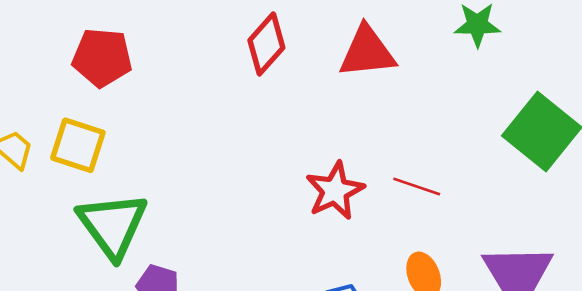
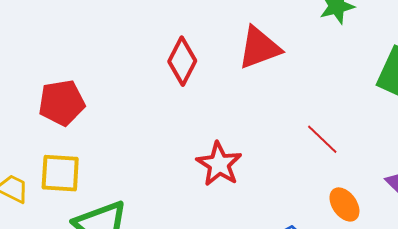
red line: (417, 186) -> (322, 139), turned 39
red star: (335, 191) -> (219, 164), moved

